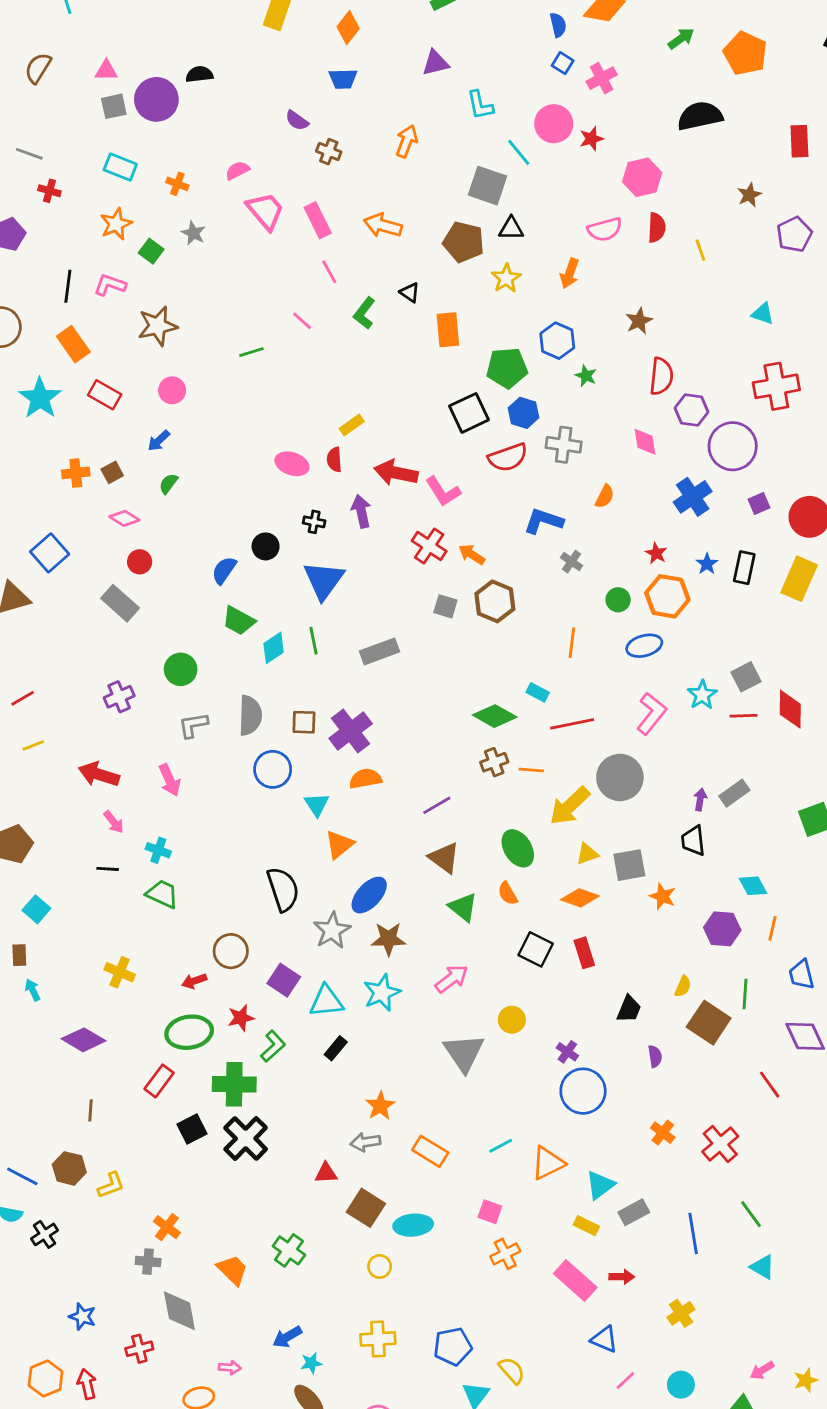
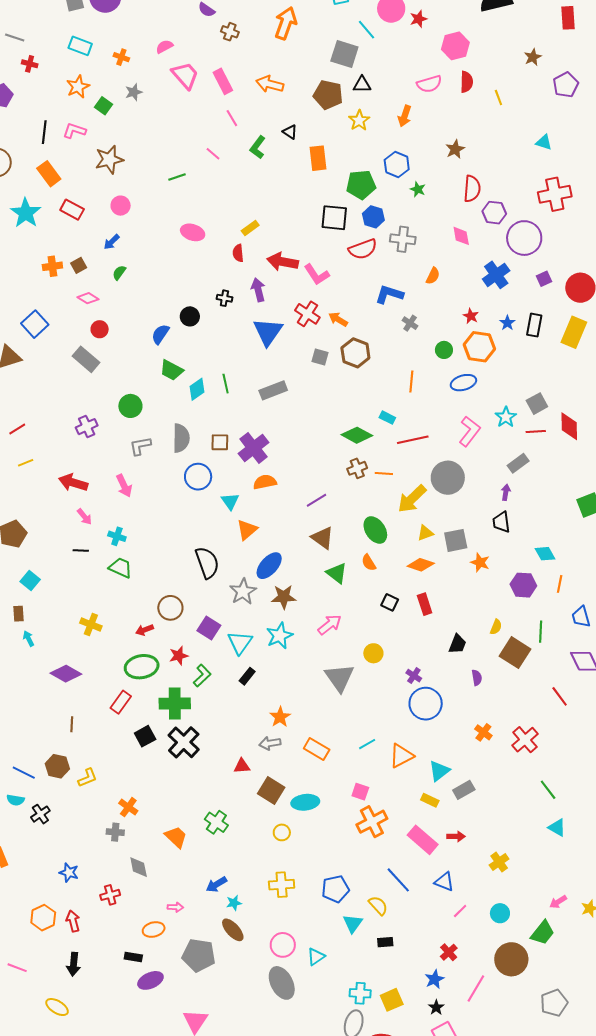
orange arrow: (407, 141) -> (286, 23), size x1.4
gray star: (193, 233) -> (134, 92), turned 30
black square: (469, 413) -> (334, 218), turned 32
pink ellipse: (292, 464) -> (193, 232), moved
blue triangle: (324, 580) -> (268, 332), moved
gray rectangle: (734, 793) -> (518, 463), moved
black square: (536, 949) -> (390, 602), size x0.7
cyan triangle: (326, 1001) -> (240, 643), turned -48
blue line: (693, 1233) -> (398, 880), moved, turned -32
orange cross: (505, 1254) -> (372, 822), size x1.4
gray diamond: (179, 1311) -> (139, 867), size x0.7

